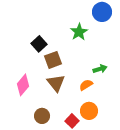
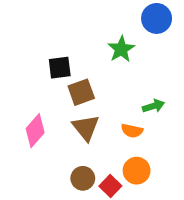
black square: (39, 44) -> (60, 68), turned 35
orange semicircle: (86, 85) -> (132, 131), turned -136
brown circle: (42, 116) -> (83, 178), moved

